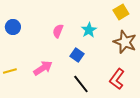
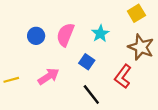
blue circle: (13, 27) -> (36, 36), moved
pink semicircle: (58, 31) -> (65, 35), size x1.5
red L-shape: (117, 79) -> (123, 76), moved

